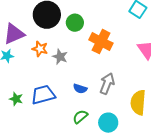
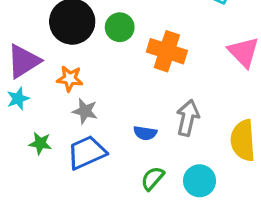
gray star: (60, 57) -> (85, 111), moved
green star: (16, 99) -> (40, 143), moved

